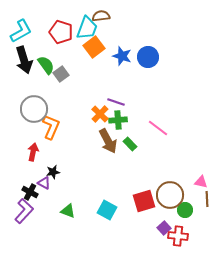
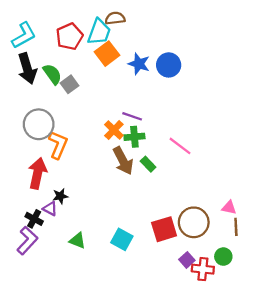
red pentagon: (61, 32) -> (69, 36), turned 30
red arrow: (33, 152) -> (37, 173), size x1.5
green circle: (185, 210) -> (223, 257), moved

